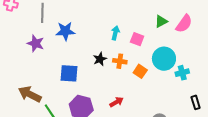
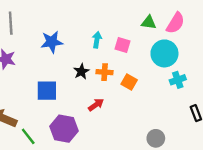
green triangle: (161, 21) -> (149, 22), turned 40
blue star: (65, 31) -> (52, 42), moved
cyan circle: (164, 59) -> (164, 53), moved
red arrow: (116, 102) -> (96, 105), moved

